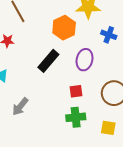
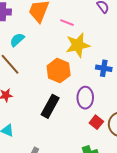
red square: (76, 91) -> (96, 122), moved, turned -32

